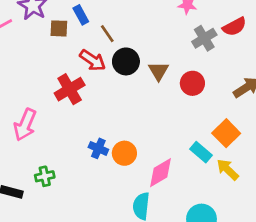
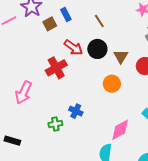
brown square: (59, 28) -> (50, 24), turned -32
brown line: (107, 34) -> (99, 21), moved
orange circle: (124, 153) -> (112, 84), moved
green cross: (45, 176) -> (55, 124), moved

